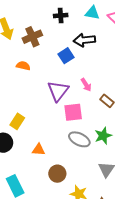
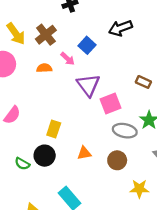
black arrow: (84, 40) -> (120, 28), moved
pink arrow: (86, 85) -> (68, 59), moved
brown circle: (57, 174) -> (117, 160), moved

